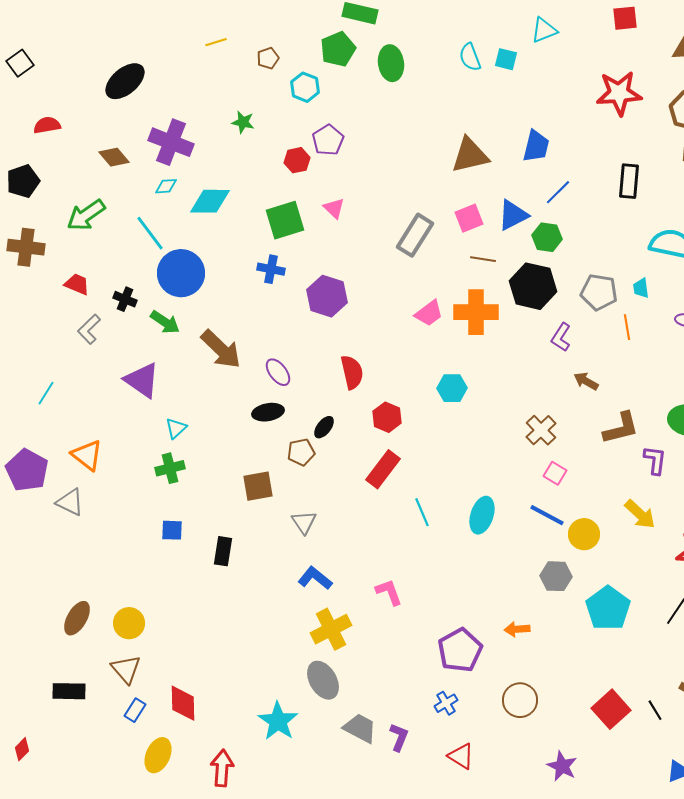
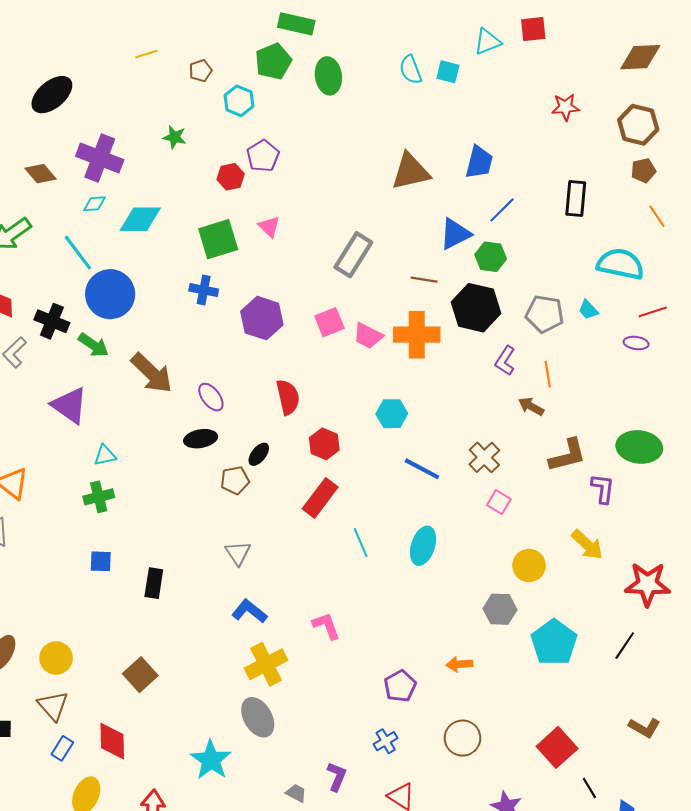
red square: (625, 18) -> (533, 29), moved
red star: (619, 93) -> (565, 107), size x0.6
pink square: (469, 218) -> (329, 322), moved
cyan trapezoid: (641, 288) -> (588, 310), turned -35
black cross: (125, 299) -> (52, 321), size x1.4
pink trapezoid: (429, 313) -> (368, 336), turned 64
orange line: (627, 327) -> (548, 374), moved
cyan triangle: (176, 428) -> (105, 455), turned 30
brown square: (258, 486) -> (140, 675), moved, turned -32
blue line: (547, 515) -> (422, 469), moved
purple pentagon: (460, 650) -> (400, 686), size x0.7
black line: (655, 710) -> (589, 788), moved
gray trapezoid: (360, 728) -> (296, 793), moved, size x0.6

